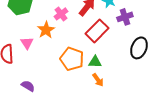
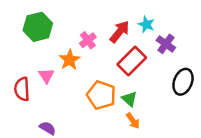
purple cross: (125, 17) -> (166, 44), turned -35
green triangle: (95, 62) -> (129, 99), turned 40

